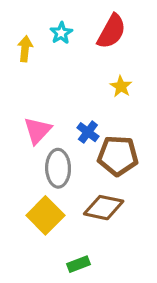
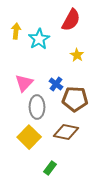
cyan star: (61, 33) -> (39, 39), moved, size x1.5
green rectangle: (78, 264) -> (50, 168), turned -32

